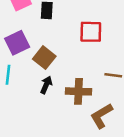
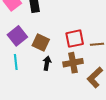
red square: (91, 32) -> (75, 39), moved

